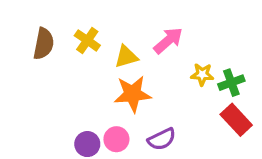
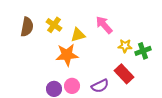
pink arrow: (168, 40) -> (104, 25), turned -90
orange star: (133, 94) -> (67, 55), moved
red rectangle: (236, 120) -> (124, 74), moved

